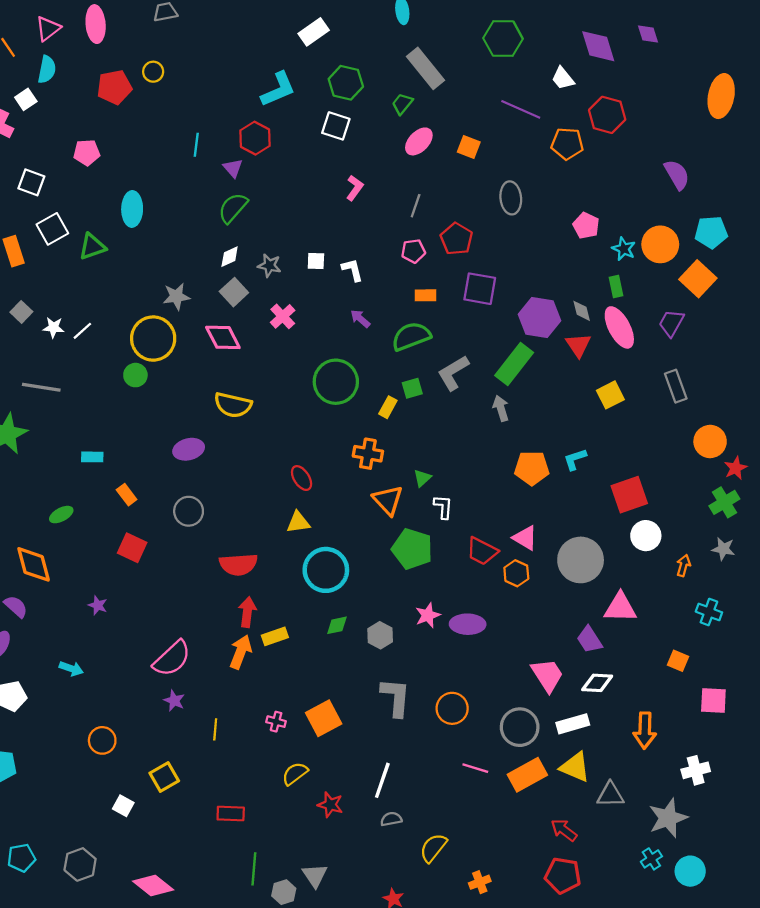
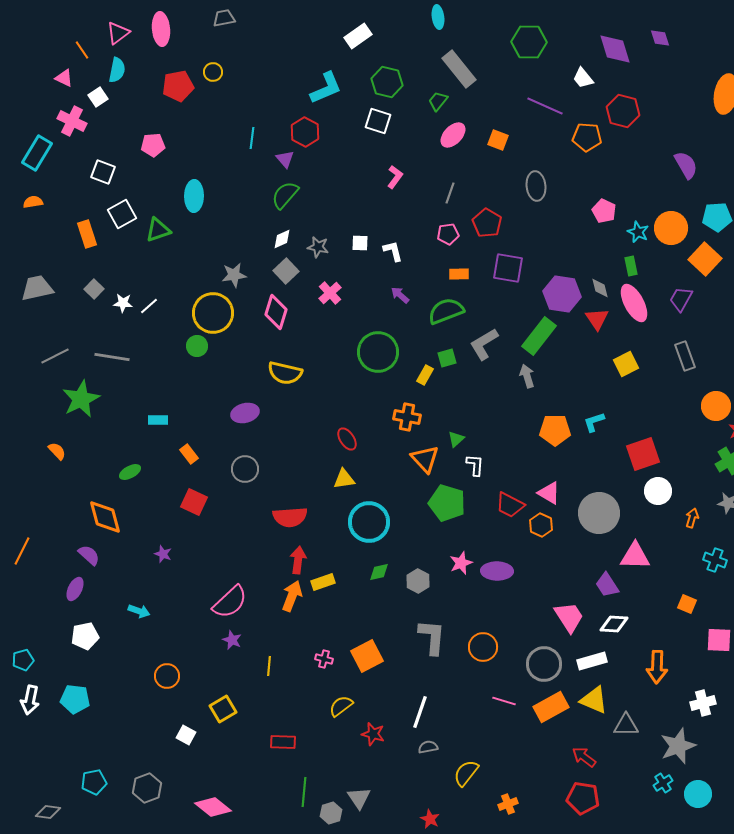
pink diamond: (223, 337) -> (276, 312), turned 44

